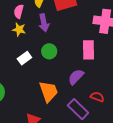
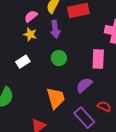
pink semicircle: (19, 11) -> (31, 16), turned 32
white rectangle: (24, 58) -> (23, 62), moved

